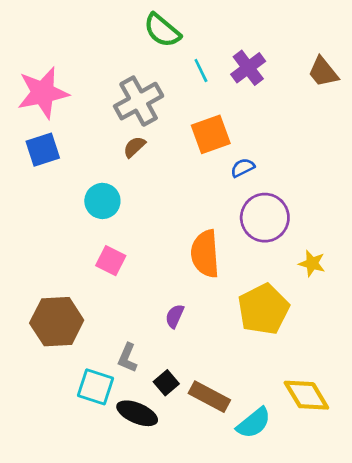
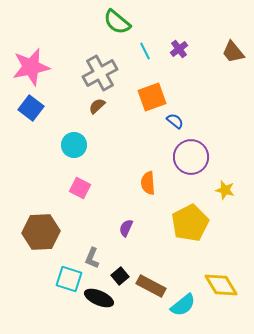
purple cross: (248, 68) -> (179, 49), size x0.7
blue square: (43, 150) -> (31, 108), turned -35
blue semicircle: (243, 168) -> (175, 121), turned 66
orange semicircle: (205, 254) -> (148, 183), size x0.7

